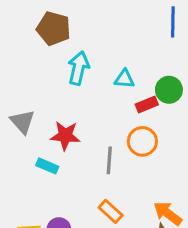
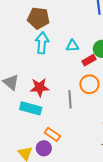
brown pentagon: (54, 29) -> (38, 18), moved
cyan rectangle: (47, 166) -> (31, 108), size x1.5
orange rectangle: (111, 211) -> (52, 134), moved

